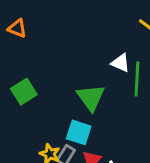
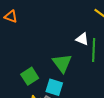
green square: (24, 92) -> (30, 76), moved

